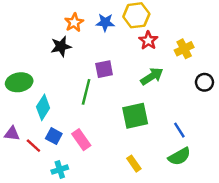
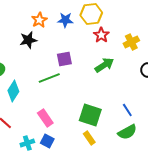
green line: (86, 92) -> (49, 78), turned 55
green square: (135, 116) -> (90, 115), moved, turned 30
blue square: (54, 136) -> (47, 141), moved

